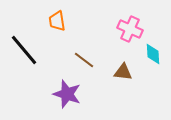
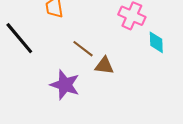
brown triangle: (123, 72) -> (104, 66), moved

